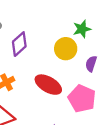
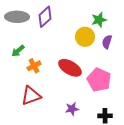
purple diamond: (19, 44) -> (45, 17), moved
purple semicircle: (91, 64) -> (107, 42), moved

